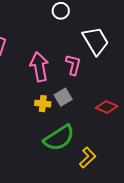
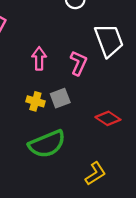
pink arrow: (39, 67) -> (39, 58), size x0.7
yellow L-shape: (88, 158) -> (95, 174), moved

